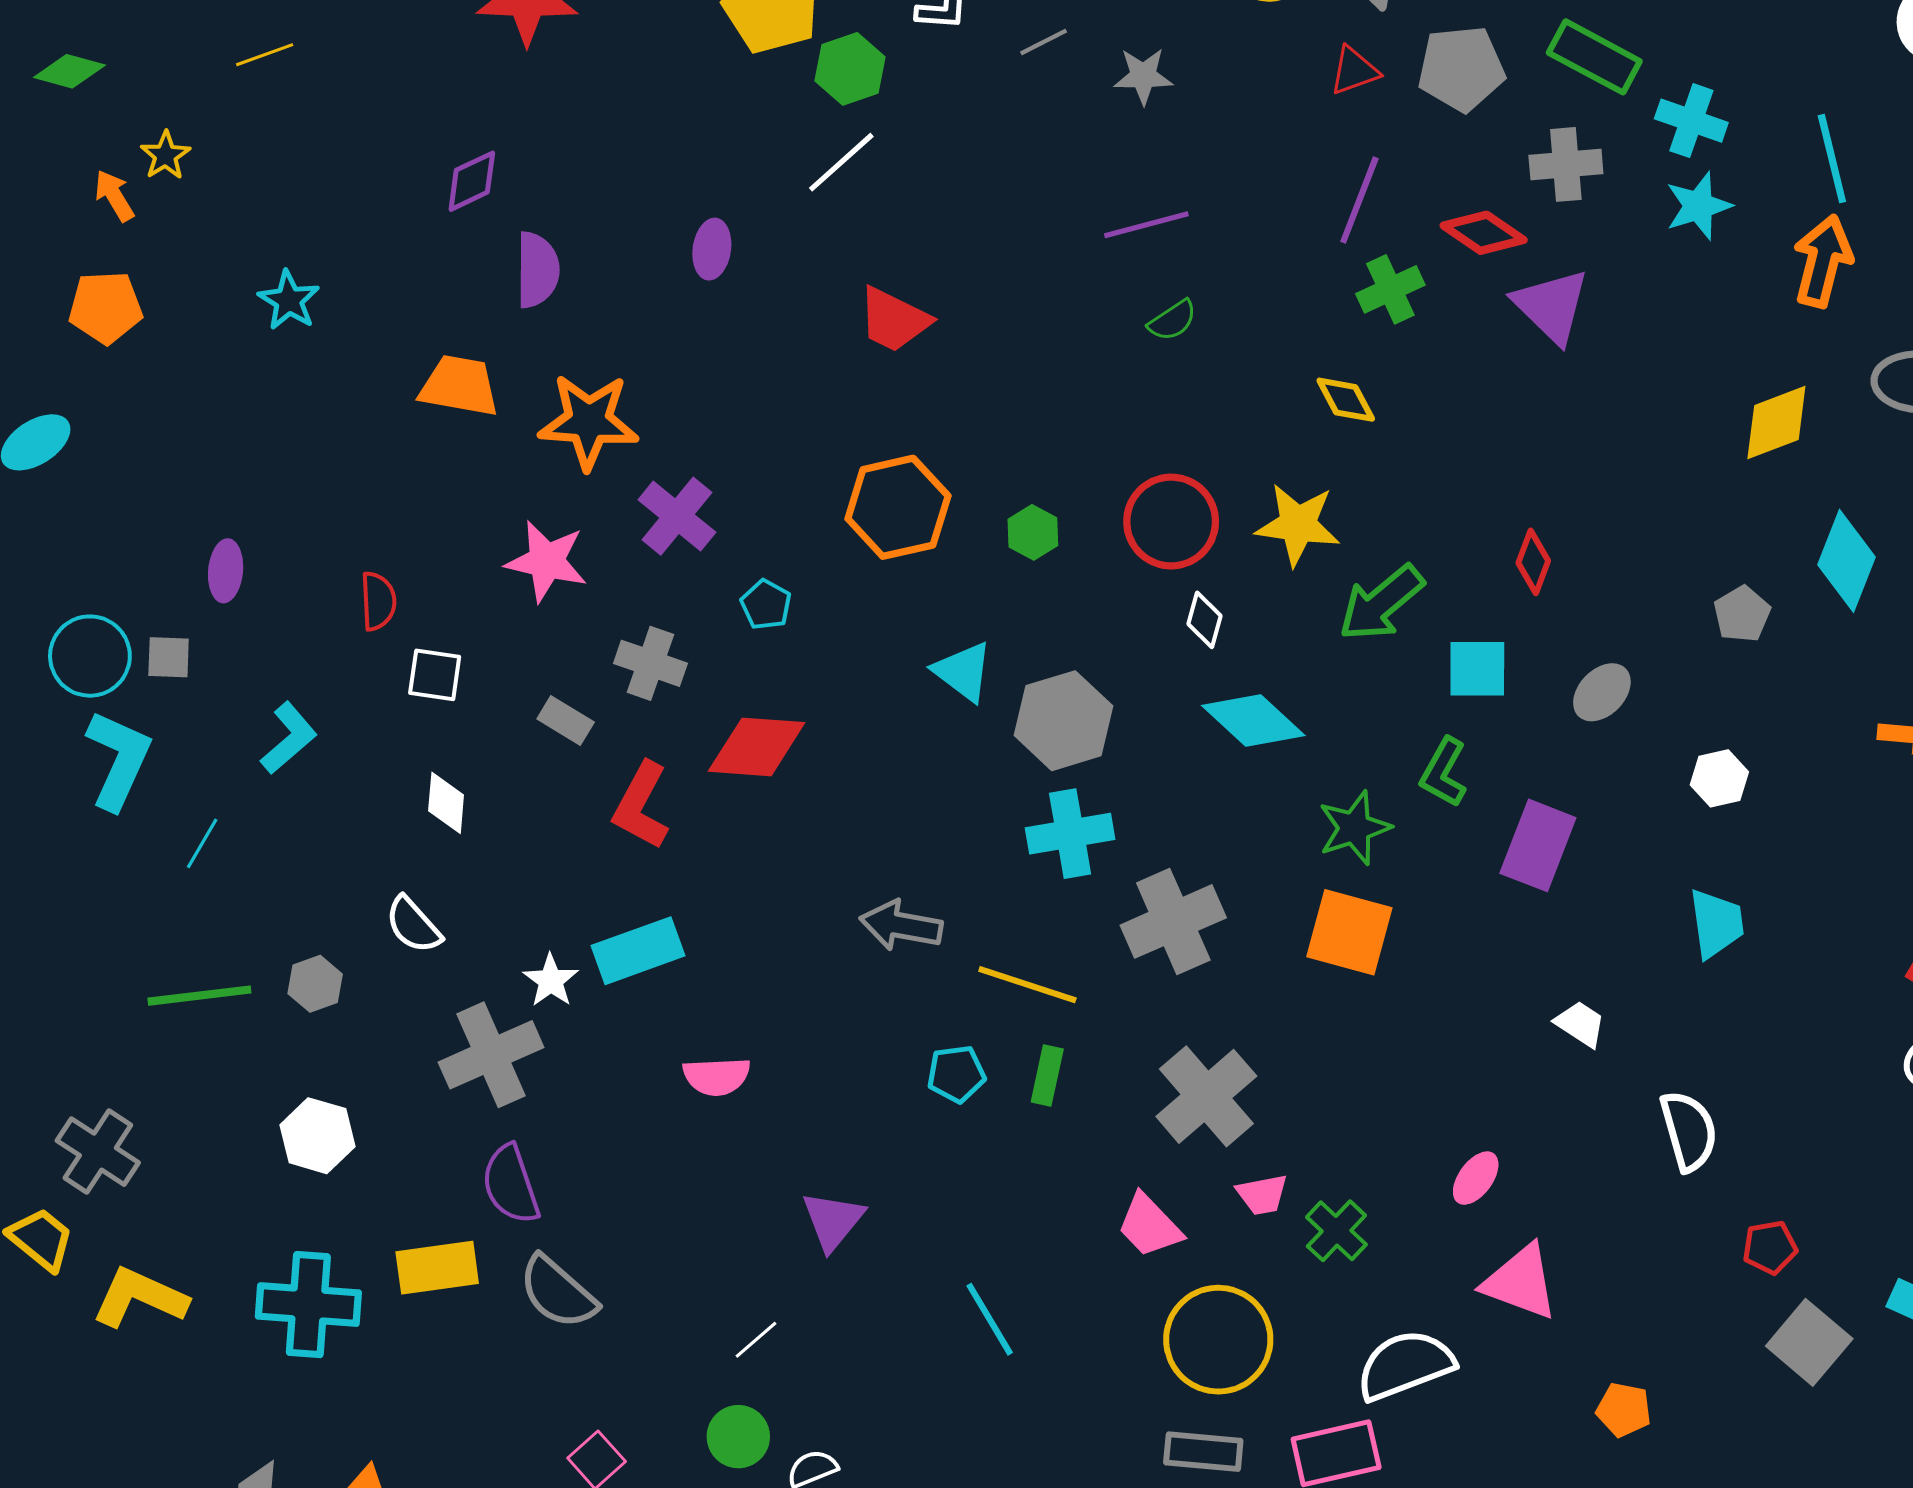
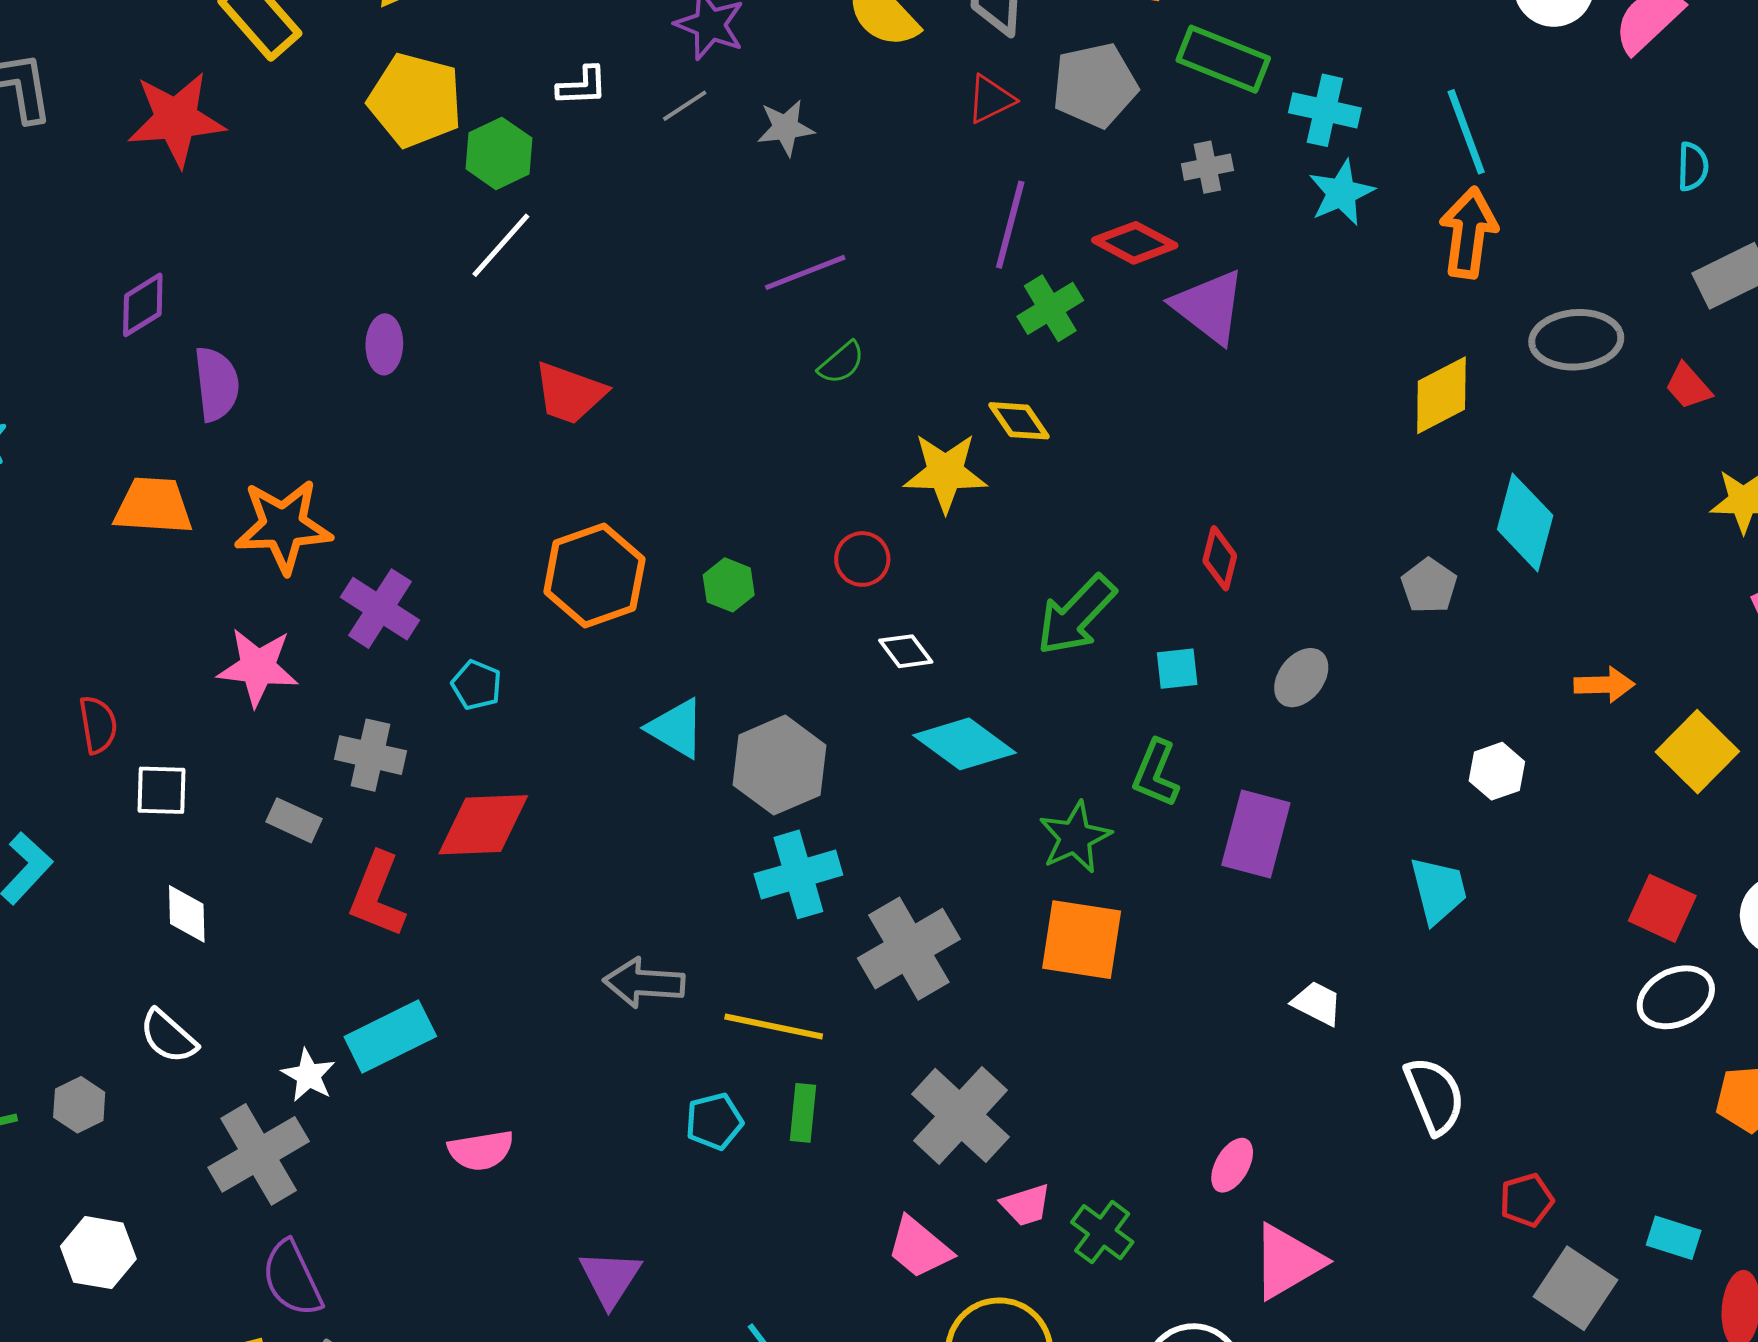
gray cross: (1566, 164) -> (1207, 167), size x0.7
red circle: (1171, 522) -> (862, 559), size x0.6
yellow star: (1298, 525) -> (945, 472), moved
white diamond: (1204, 620) -> (906, 651), turned -46
cyan square: (1477, 669) -> (1177, 669), size x0.7
white hexagon: (1719, 778) -> (1497, 771), moved
pink triangle: (1521, 1282) -> (1287, 1262), turned -44

